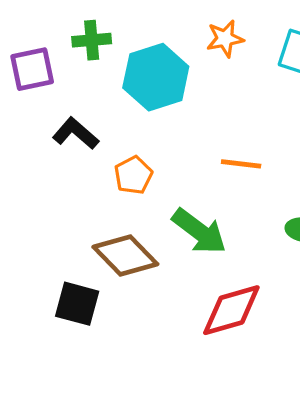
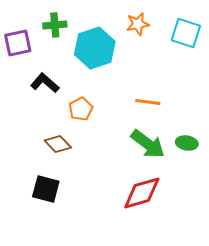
green arrow: (199, 231) -> (148, 144), moved
brown diamond: (125, 255) -> (58, 144), moved, size x0.7

